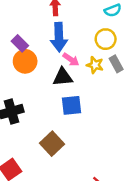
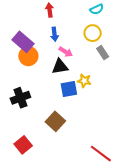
blue arrow: (59, 37) -> (54, 34), size x0.6
purple rectangle: (20, 43) -> (23, 42), size x1.5
yellow star: (95, 65) -> (84, 81), moved

